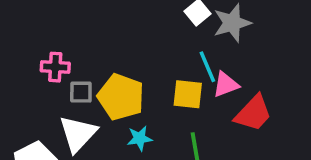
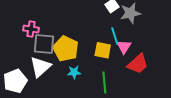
pink triangle: (226, 85) -> (124, 47), turned -42
gray square: (81, 92) -> (44, 44), size x1.6

